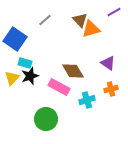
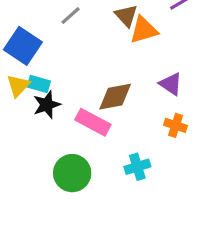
brown diamond: (73, 71) -> (115, 97), turned -70
yellow triangle: (12, 78) -> (18, 86), moved
orange cross: (111, 89) -> (176, 125), turned 32
cyan cross: (87, 100) -> (137, 167), moved

